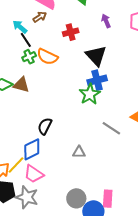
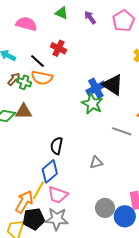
brown arrow: (40, 17) -> (14, 79), moved
purple arrow: (106, 21) -> (90, 18), moved
red cross: (71, 32) -> (58, 48), turned -35
black line: (26, 40) -> (37, 61), moved
black triangle: (96, 56) -> (113, 85), moved
green cross: (29, 57) -> (24, 82), turned -32

